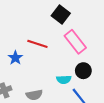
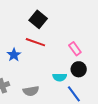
black square: (61, 14) -> (38, 19), moved
pink rectangle: (75, 42) -> (75, 49), moved, size x0.6

